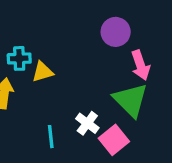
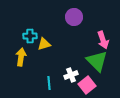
purple circle: (116, 32) -> (74, 17), moved
white cross: (87, 123) -> (71, 75), turned 32

